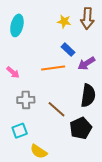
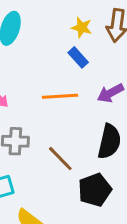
blue rectangle: (68, 50) -> (78, 57), moved

